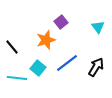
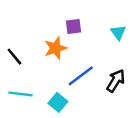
purple square: (61, 22) -> (74, 26), turned 32
cyan square: (38, 68) -> (58, 102), moved

